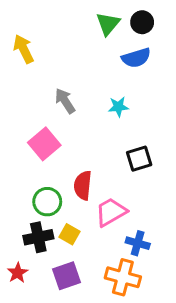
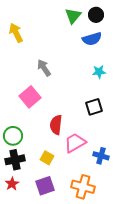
cyan star: (118, 107) -> (99, 72), moved
green circle: (47, 202) -> (13, 136), moved
black cross: (38, 237) -> (15, 160), moved
blue cross: (138, 243) -> (101, 156), moved

